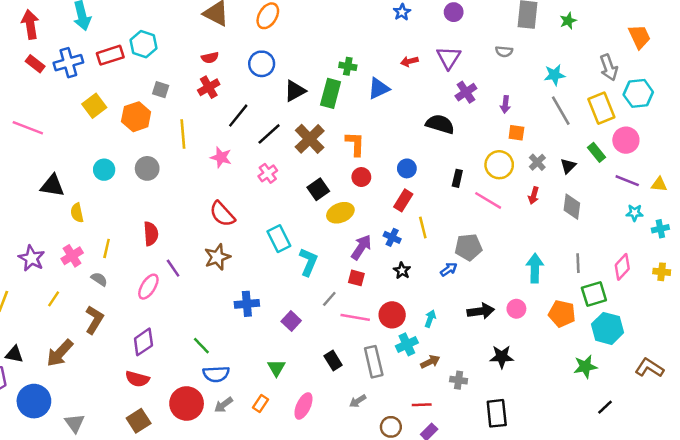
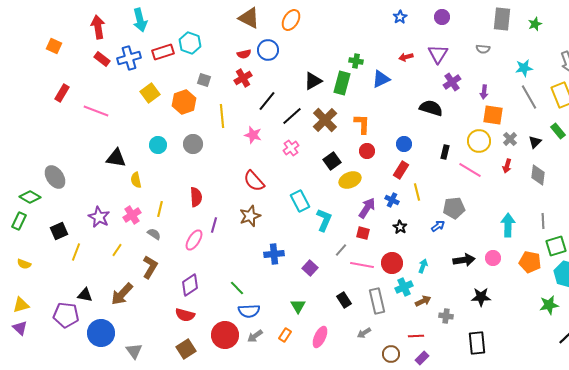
blue circle: (262, 64) -> (268, 50), moved
orange square: (516, 133) -> (493, 115), size x1.5
purple line: (173, 268) -> (214, 225), turned 49

